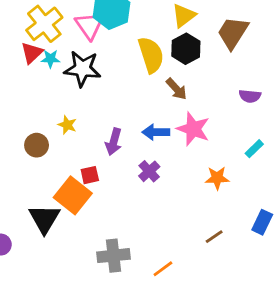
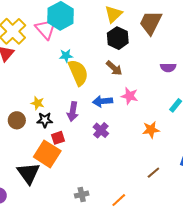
yellow semicircle: (151, 55) -> (78, 73), moved
cyan star: (50, 59) -> (66, 56), moved
black star: (82, 69) -> (45, 120), moved, size x0.6
pink star: (193, 129) -> (129, 96), size x0.7
gray cross: (113, 256) -> (82, 195), size x0.6

